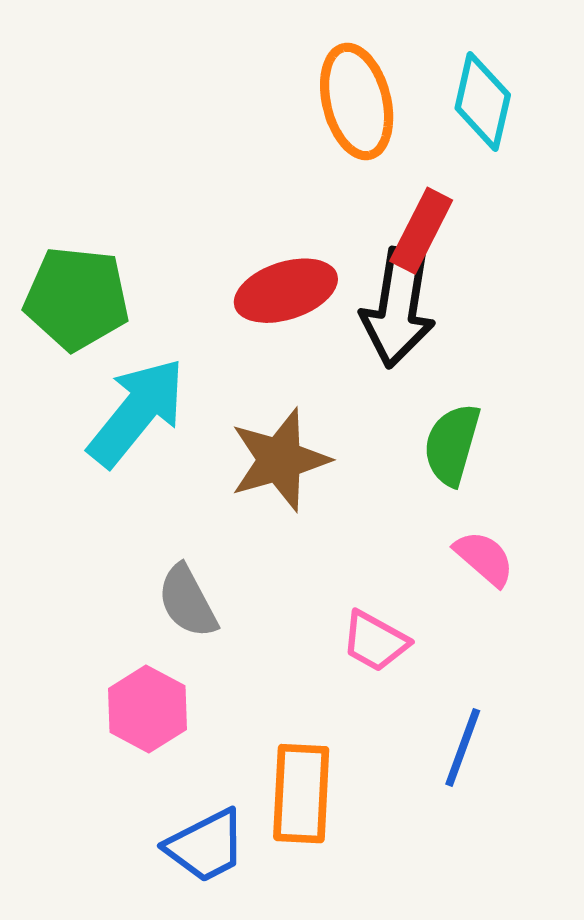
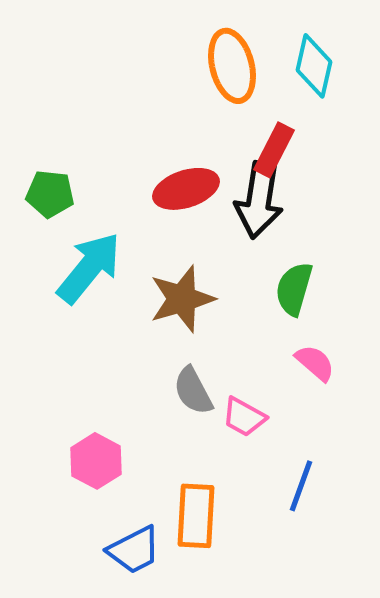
green pentagon: (77, 298) -> (50, 194), size x0.7
gray semicircle: (187, 601) -> (193, 391), moved

